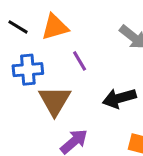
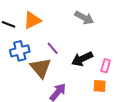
purple line: (80, 61) -> (53, 48), moved

